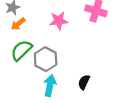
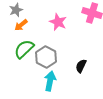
pink star: (59, 21) -> (58, 22), turned 30
black semicircle: (84, 82) -> (81, 66), moved

